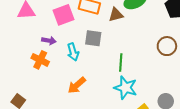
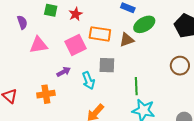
purple arrow: (49, 41) -> (64, 72), turned -32
orange cross: (40, 60) -> (46, 94), moved, turned -30

